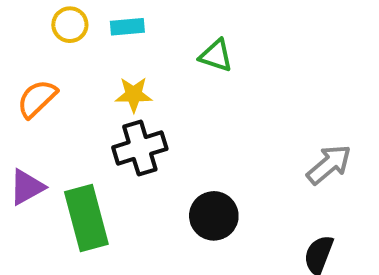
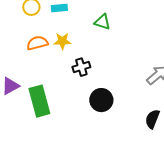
orange semicircle: (37, 99) -> (37, 43), moved, turned 30
black cross: (140, 148) -> (81, 67), moved, size x0.7

